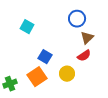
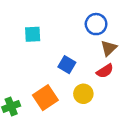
cyan square: (27, 27) -> (33, 34), turned -32
blue square: (45, 57) -> (67, 65), moved

